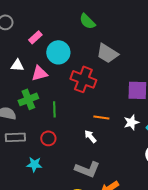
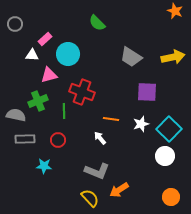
gray trapezoid: (107, 53) -> (131, 57), moved
white triangle: (17, 65) -> (32, 55), moved
red cross: (83, 79) -> (82, 92), moved

